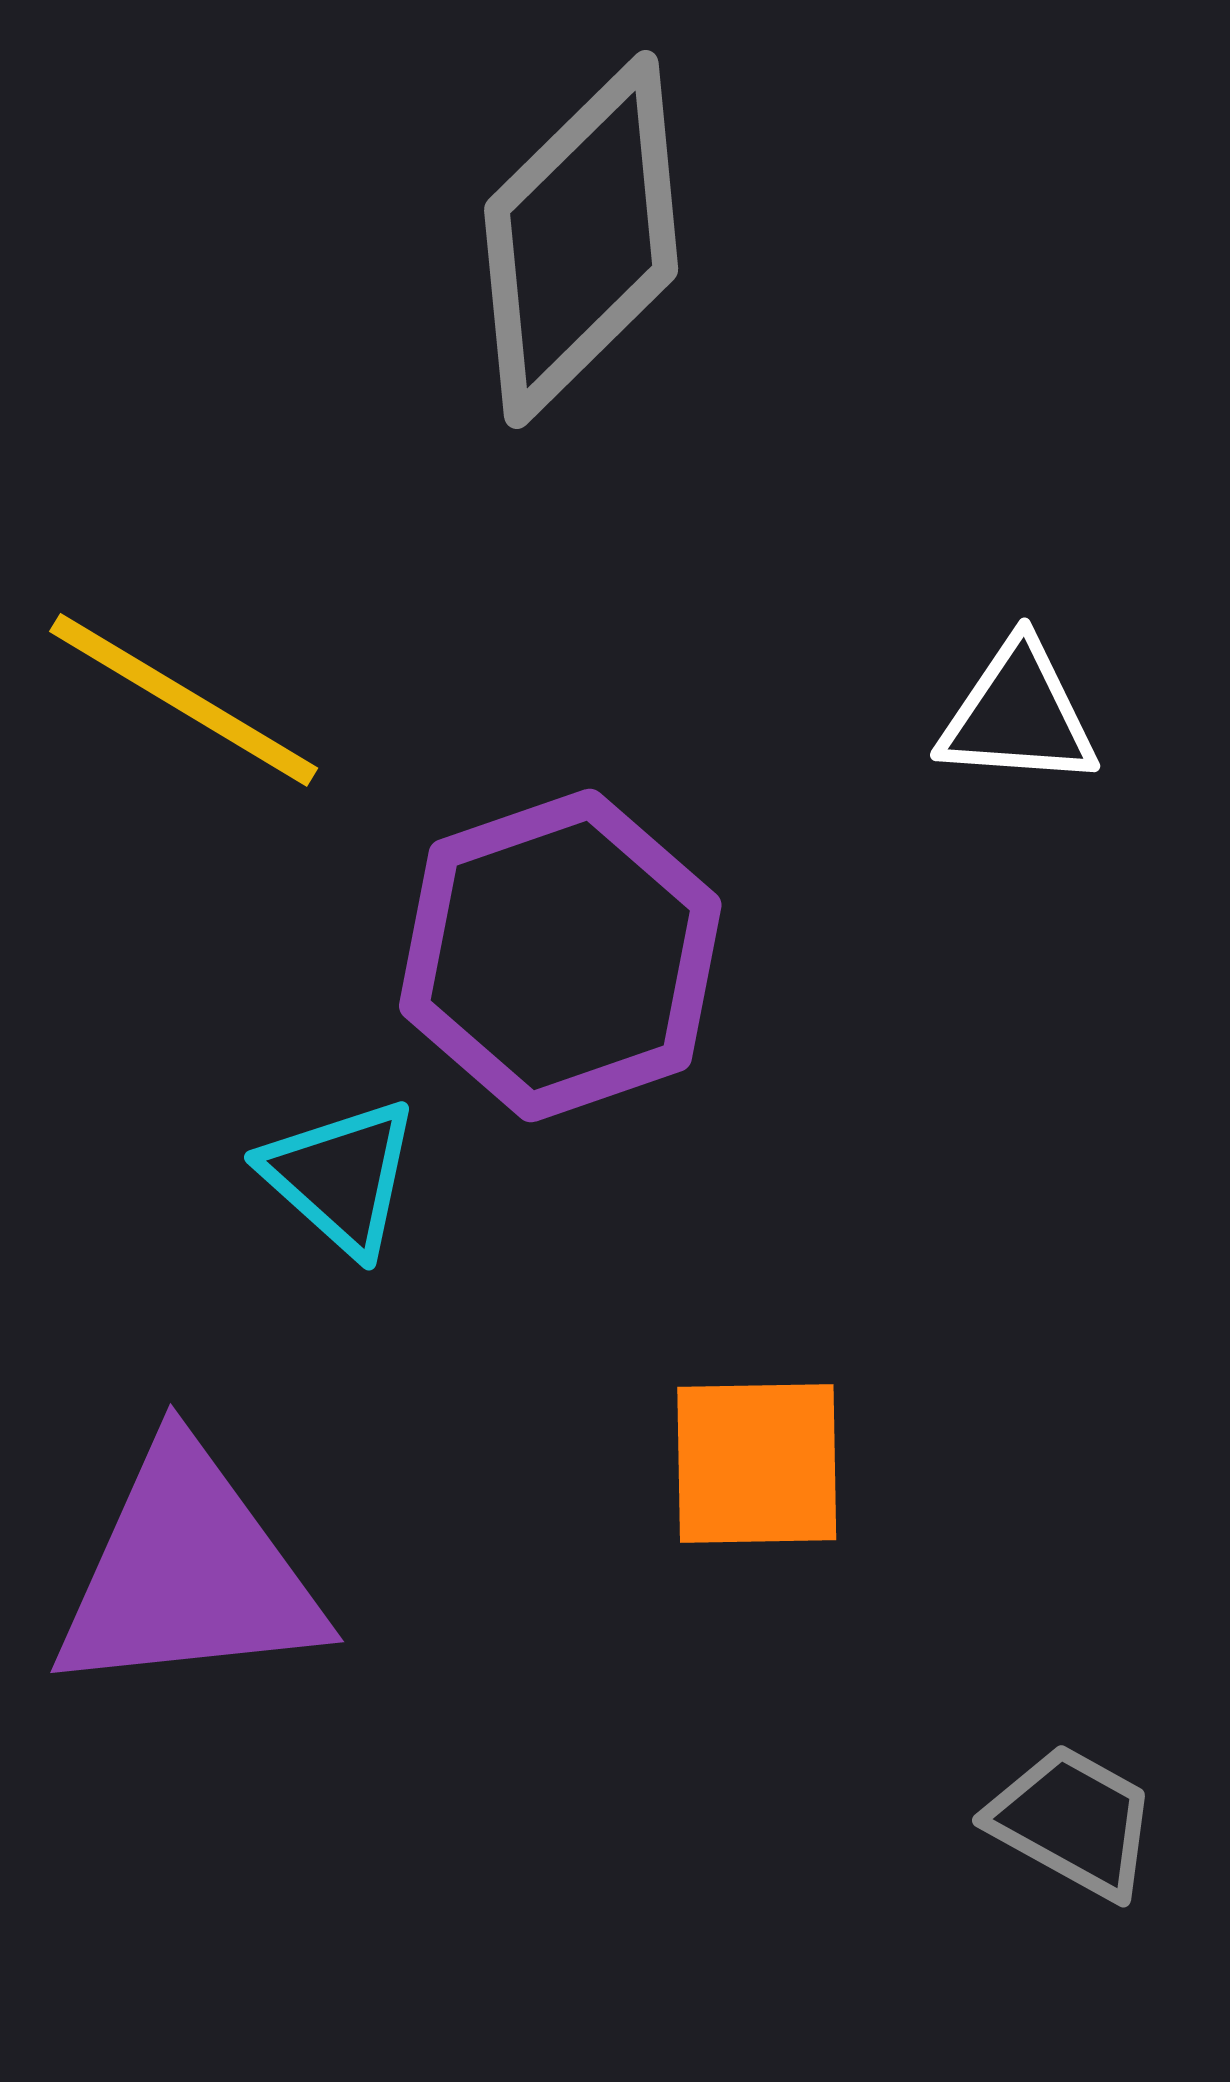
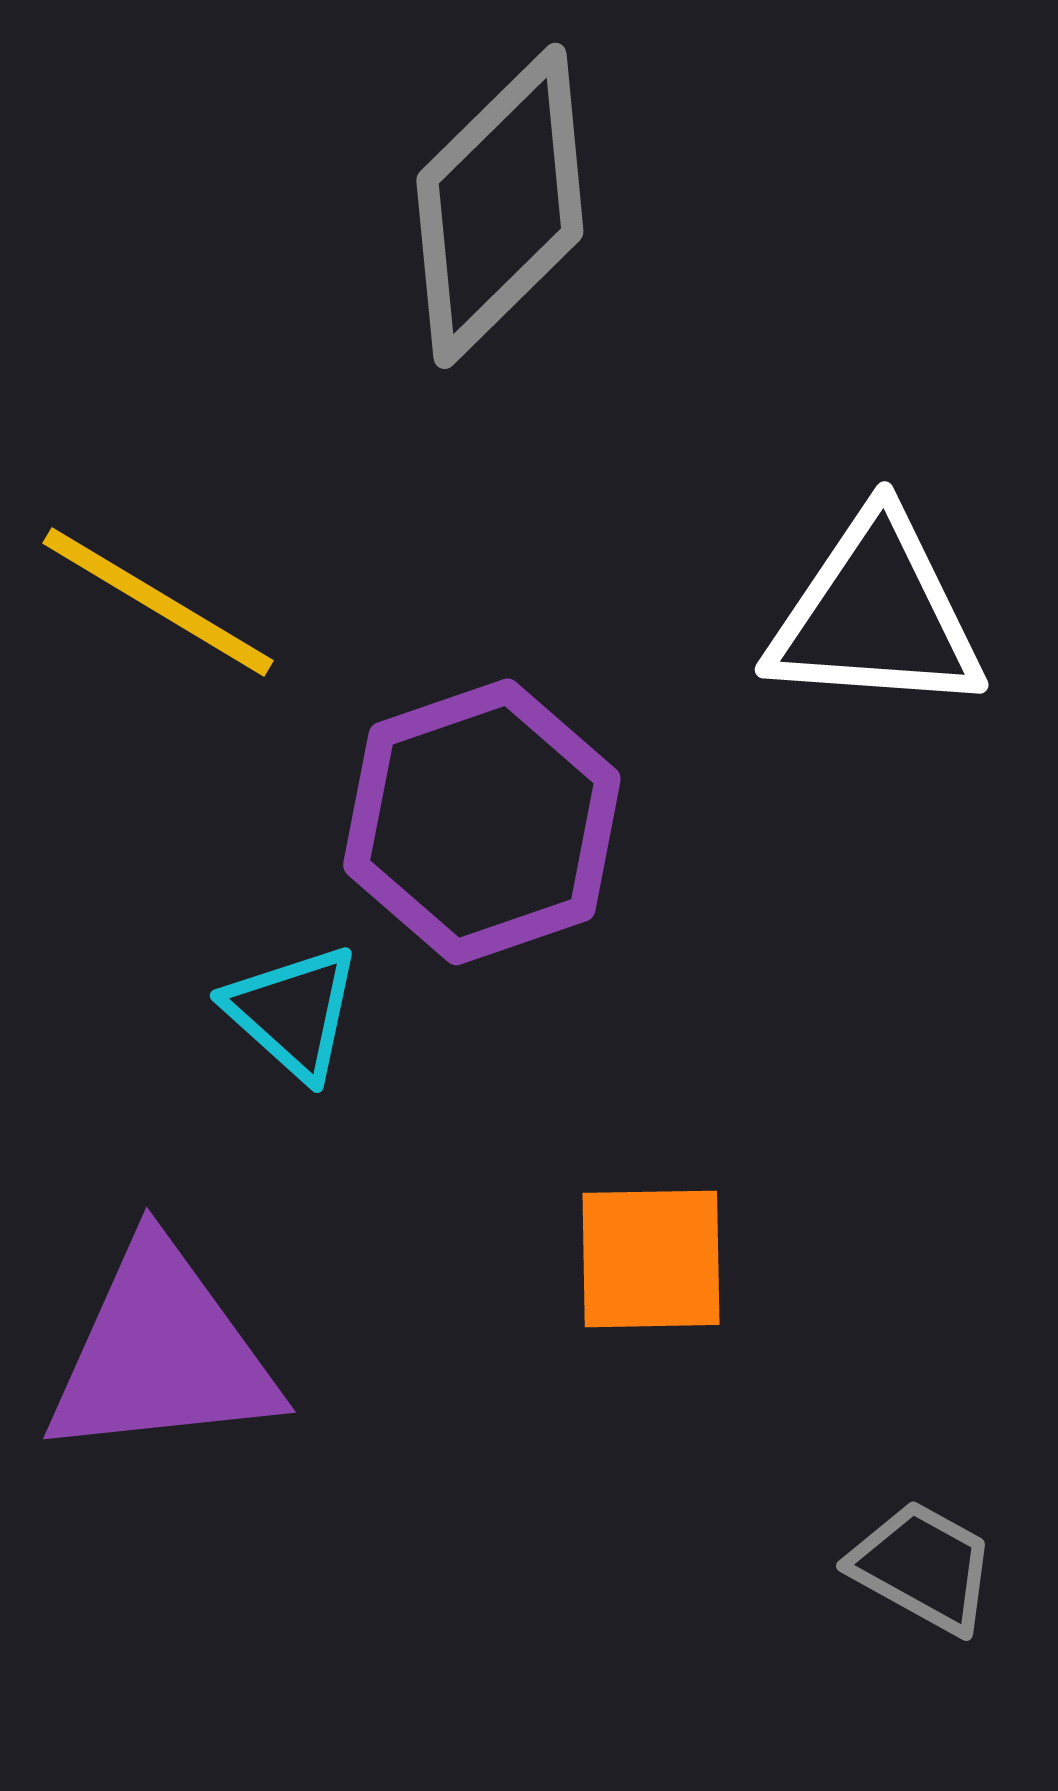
white triangle: (1018, 715) -> (876, 615), size x1.6

